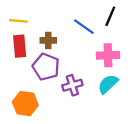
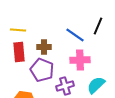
pink cross: (108, 55) -> (80, 60), moved

